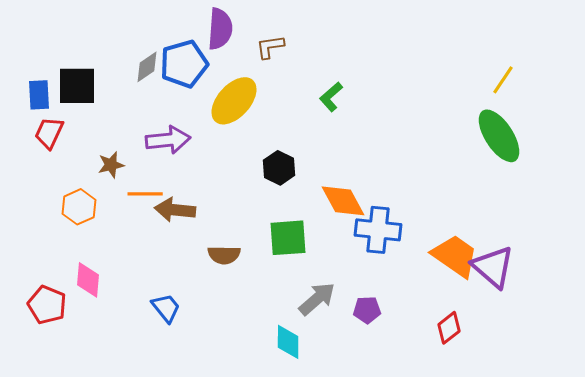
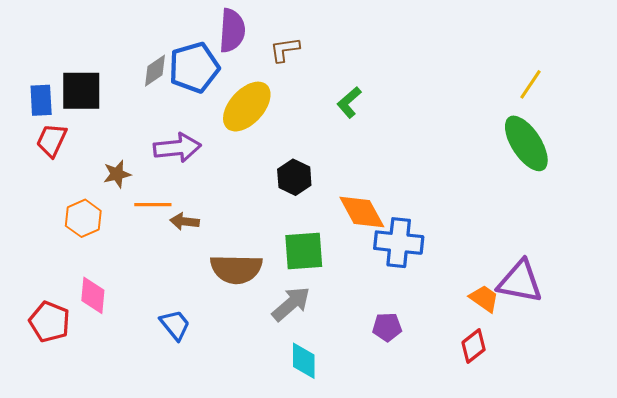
brown arrow: (175, 210) -> (185, 222), size x0.7
brown semicircle: (224, 255) -> (236, 269), size x1.5
orange trapezoid: (455, 256) -> (484, 299), moved, size x0.6
purple triangle: (493, 267) -> (520, 282), turned -30
gray arrow: (317, 299) -> (291, 304), moved

